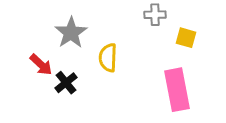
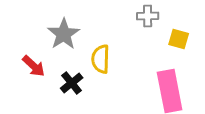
black cross: (66, 83) -> (72, 83), moved

